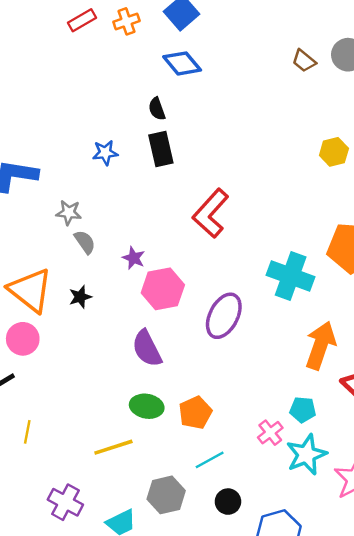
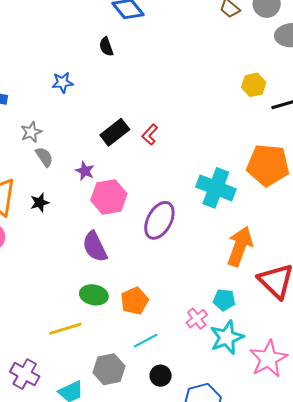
black rectangle: (161, 149) -> (115, 132), moved, turned 64
gray star: (69, 213) -> (31, 132), turned -30
red L-shape: (211, 213) -> (150, 135), size x0.5

